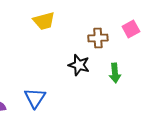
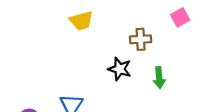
pink square: (131, 29) -> (180, 17), moved

